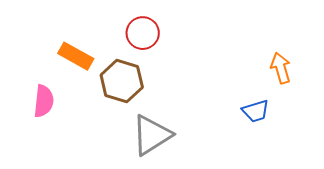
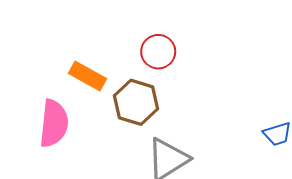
pink semicircle: (44, 101) -> (54, 123), size x1.4

